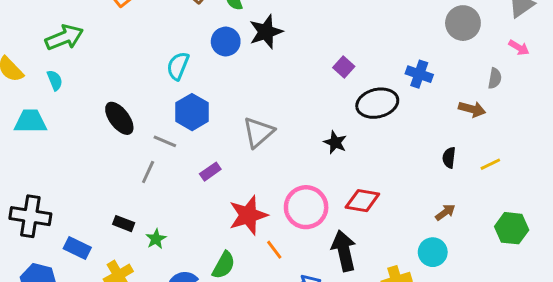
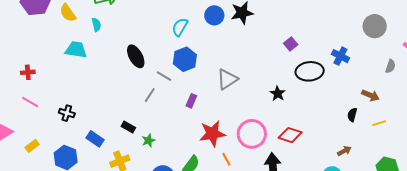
brown arrow: (472, 109) -> (371, 95), moved
purple rectangle: (210, 172) -> (191, 101), turned -40
black cross: (30, 216) -> (67, 113), size x0.6

